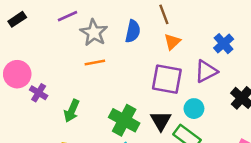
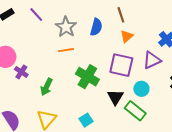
purple line: (68, 16) -> (36, 15), moved, turned 70
green cross: (124, 120) -> (87, 77), moved

